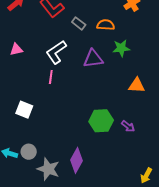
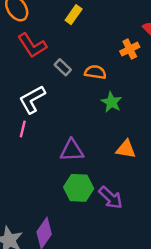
green star: (121, 48) -> (112, 102), turned 30
purple triangle: (93, 59) -> (72, 150), moved
purple arrow: (128, 126) -> (111, 198), size x1.5

